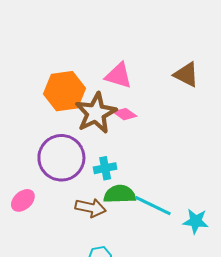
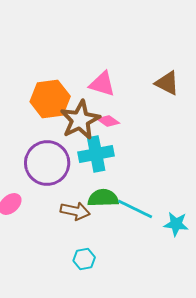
cyan cross: (105, 168) -> (96, 154), moved, size x1.6

